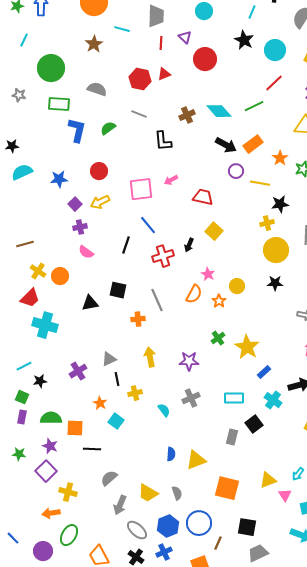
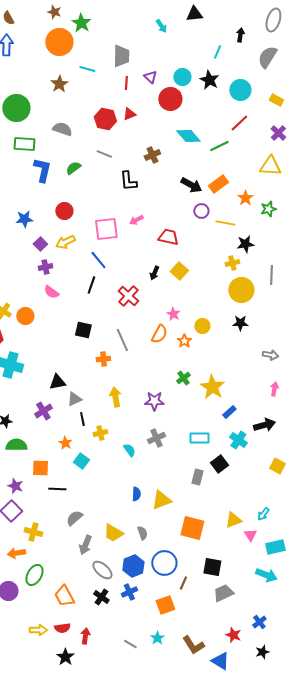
cyan circle: (204, 11) -> (182, 77), moved
cyan diamond: (219, 111) -> (188, 136), moved
blue line: (148, 225) -> (98, 260), moved
black arrow: (189, 245) -> (154, 273), moved
red cross: (163, 256) -> (128, 296), turned -30
black triangle: (90, 303) -> (57, 382), moved
green semicircle: (51, 418) -> (16, 445), moved

